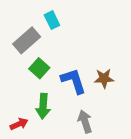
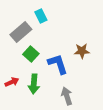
brown star: (104, 78) -> (82, 51), moved
red arrow: (19, 124) -> (12, 82), moved

